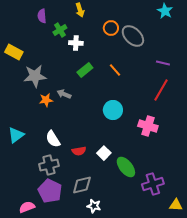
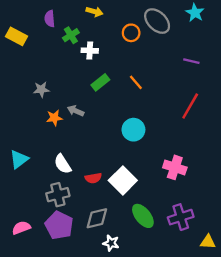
yellow arrow: (80, 10) -> (94, 12), turned -56
gray ellipse: (133, 36) -> (157, 21), moved
yellow rectangle: (14, 52) -> (17, 36), moved
purple line: (163, 63) -> (191, 61), moved
gray star: (35, 76) -> (41, 90), size x0.6
pink cross: (148, 126) -> (175, 167), moved
white square: (104, 153) -> (123, 180), size x1.6
green ellipse: (126, 167) -> (143, 216), moved
pink semicircle: (27, 207) -> (21, 228), moved

